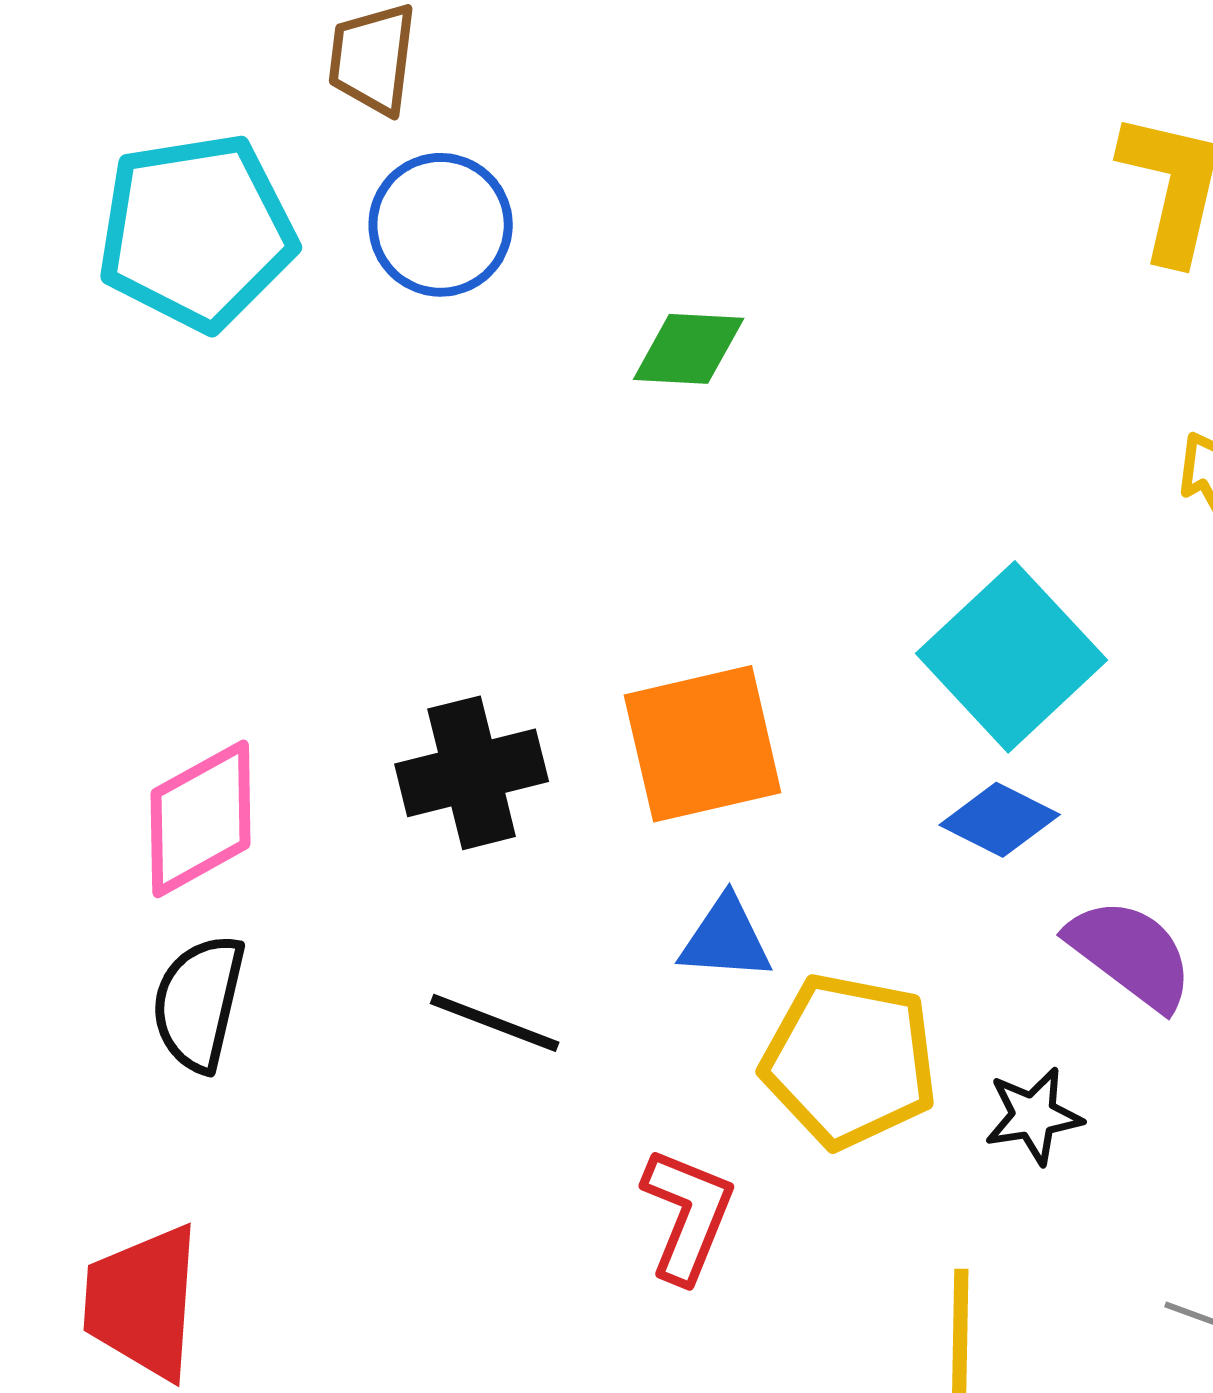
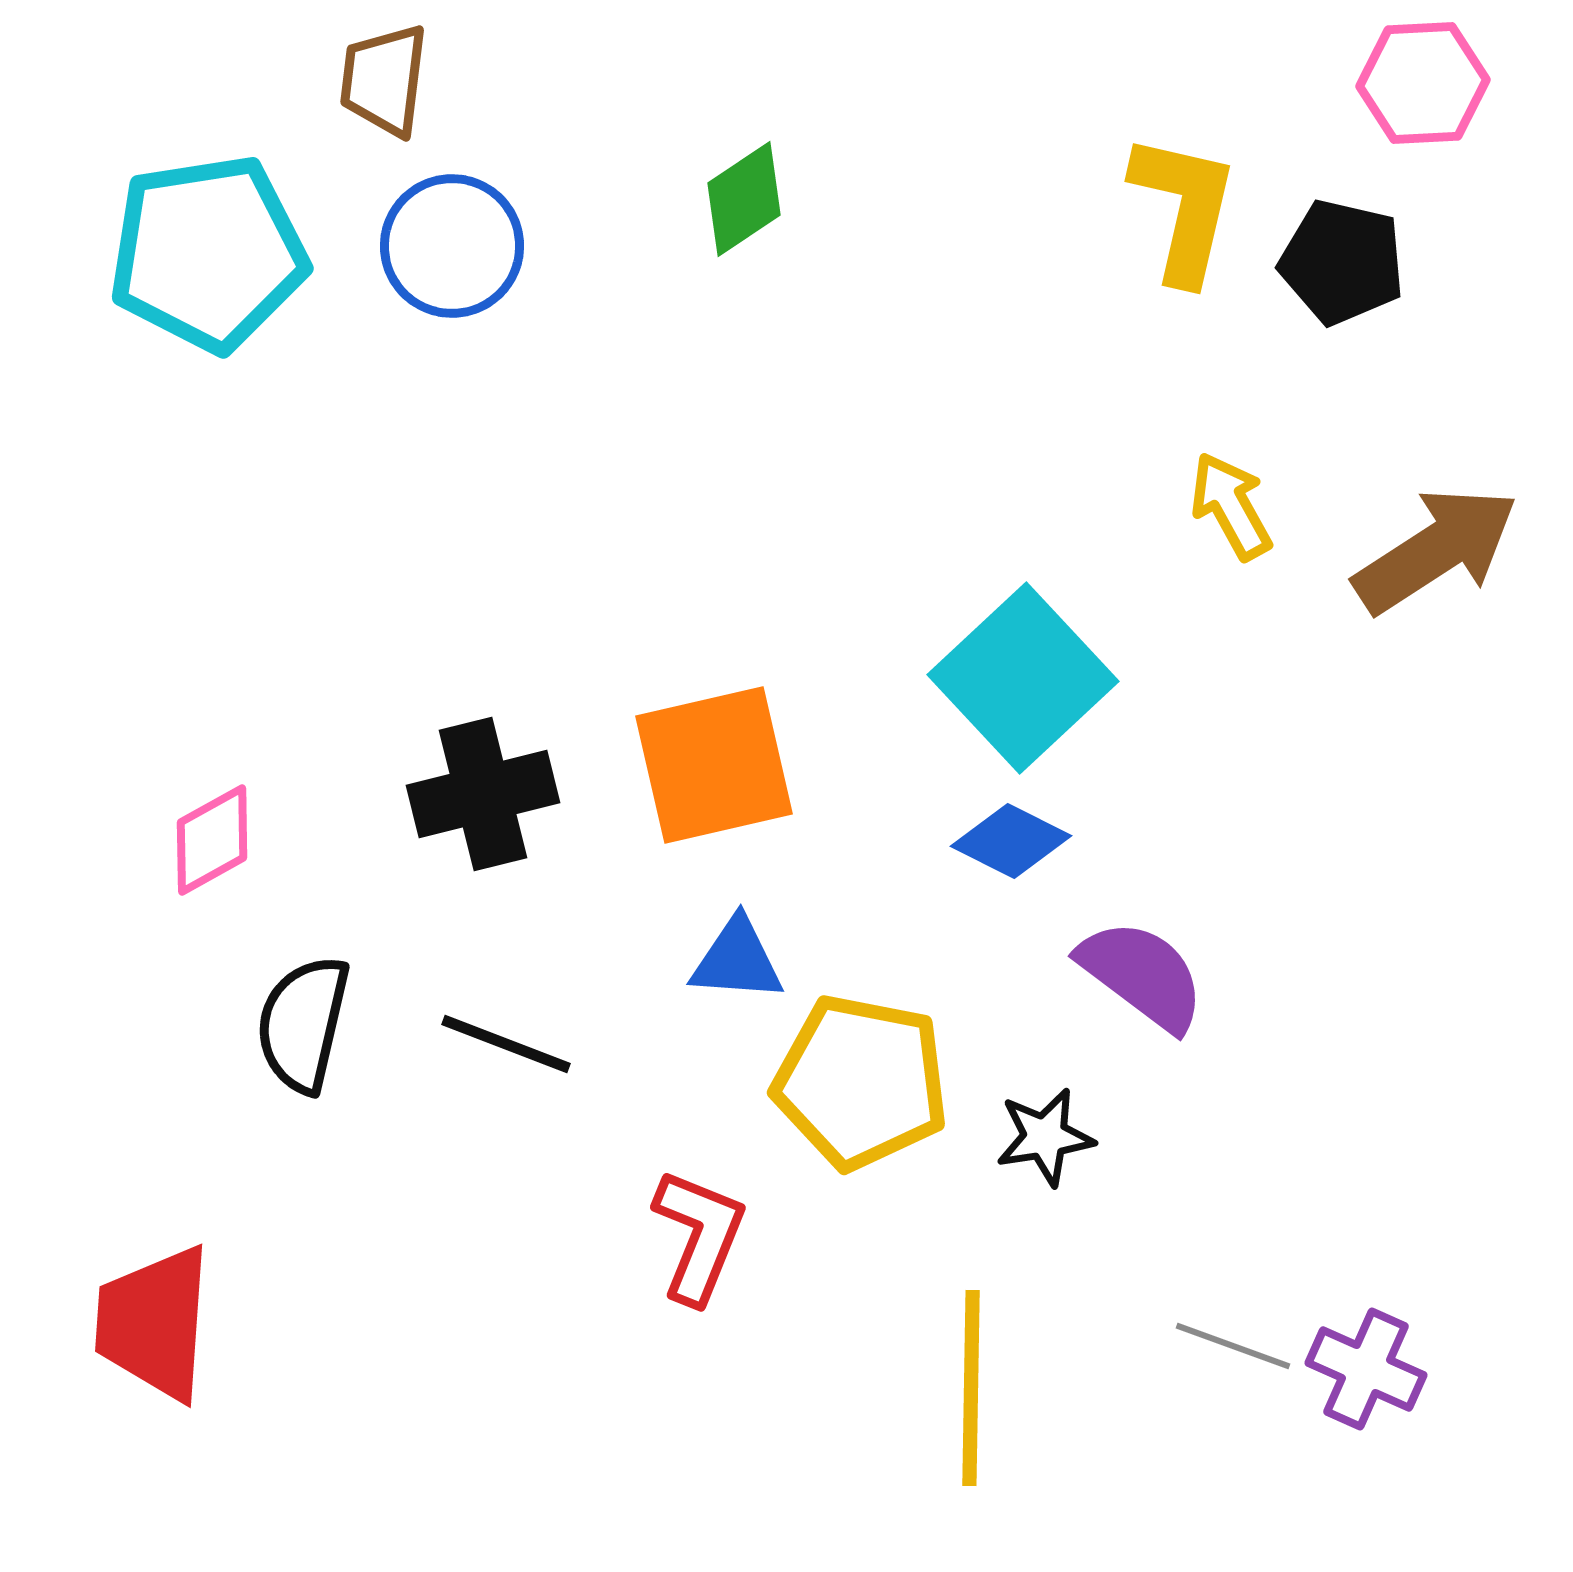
green diamond: (689, 349) -> (744, 199), moved, turned -37
pink diamond: (201, 819) -> (212, 840), size x0.7
black semicircle: (199, 1003) -> (303, 1024), moved

